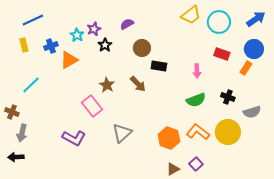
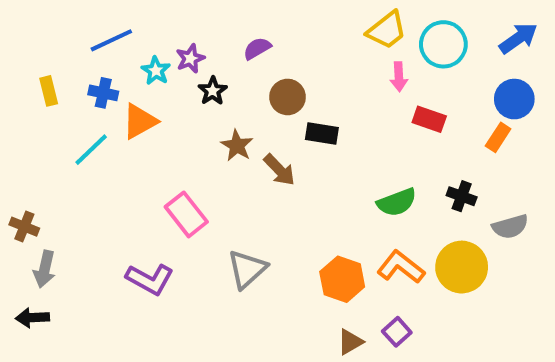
blue line: (33, 20) -> (111, 40), moved
blue cross: (51, 46) -> (103, 93), turned 32
red rectangle: (222, 54) -> (429, 119), moved
pink arrow: (197, 71) -> (399, 77), moved
cyan line: (31, 85) -> (91, 150), moved
brown star: (107, 85) -> (237, 146), moved

